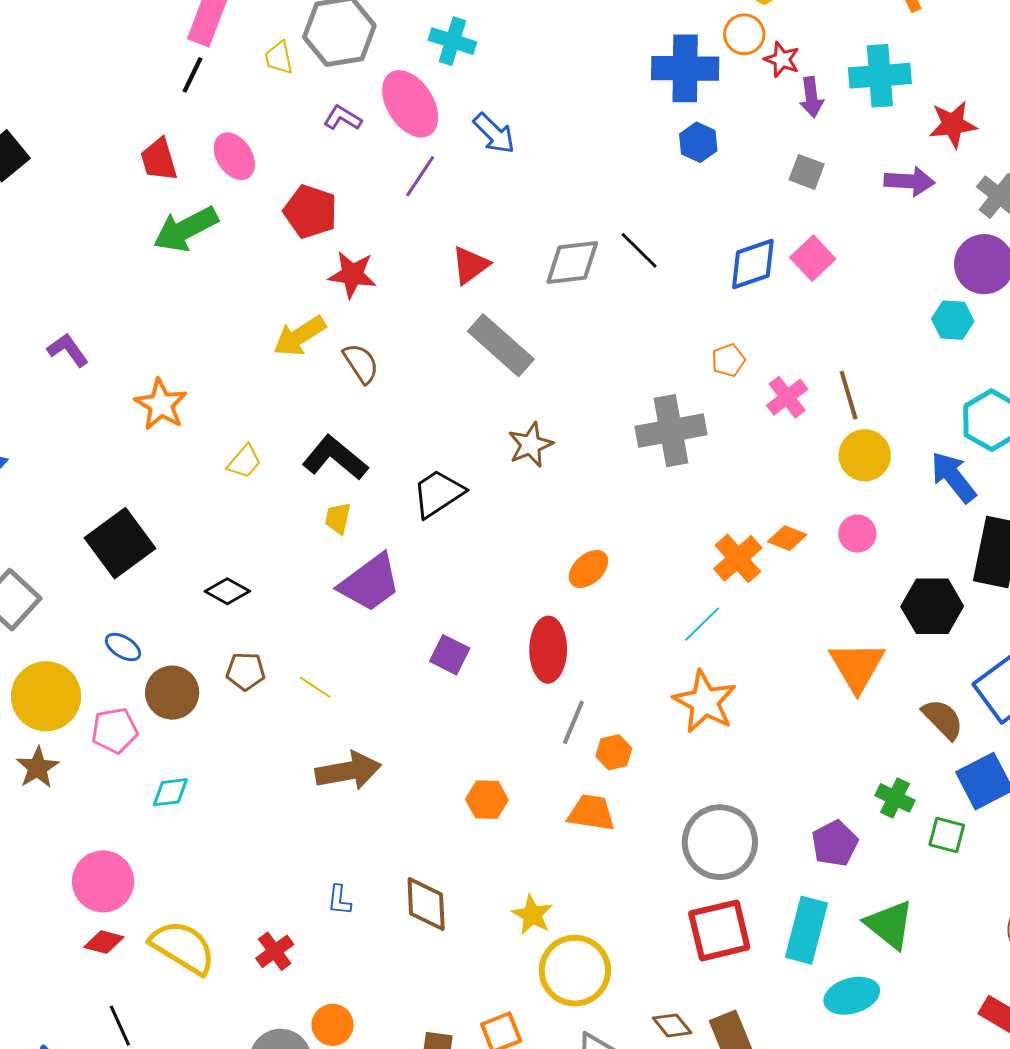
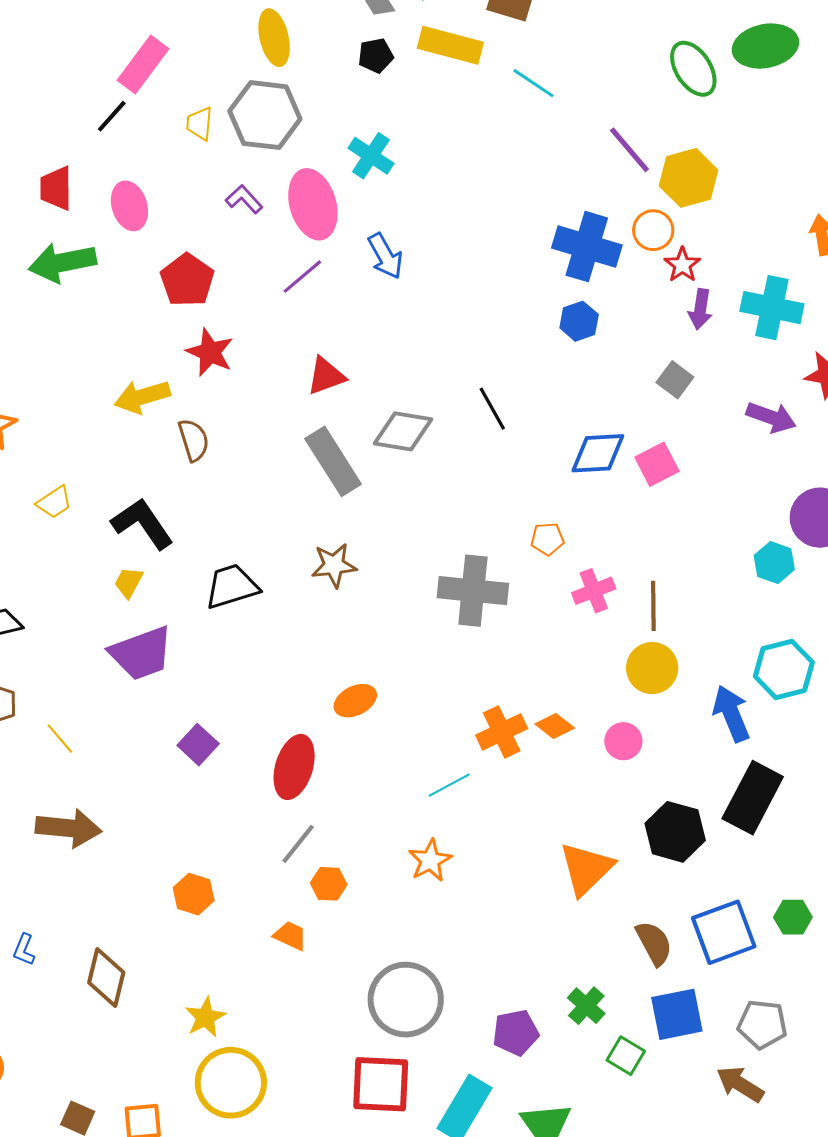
gray diamond: (572, 262) -> (403, 431), moved
orange star: (705, 702) -> (430, 860), size x0.7
orange trapezoid: (591, 813) -> (290, 936), size x0.7

